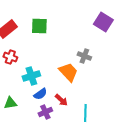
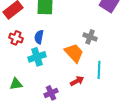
blue semicircle: (40, 94) -> (39, 37), moved, turned 136
red arrow: (61, 100) -> (77, 81), moved, turned -72
cyan line: (85, 113) -> (99, 70), moved

